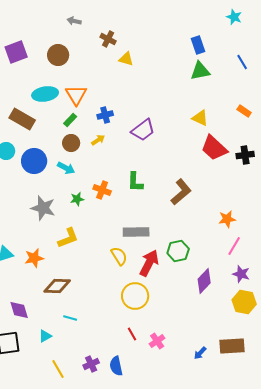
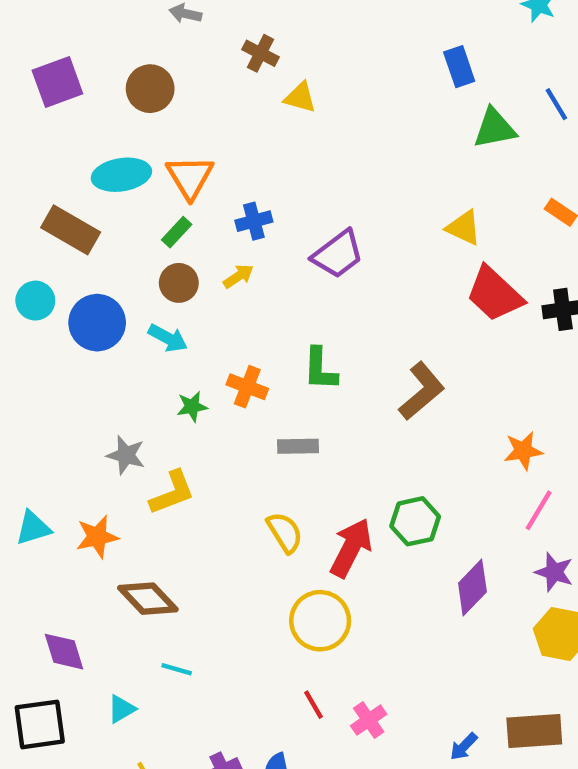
green triangle: (200, 71) -> (495, 128), moved
gray star: (43, 208) -> (126, 455), moved, size x0.7
gray rectangle: (136, 232) -> (298, 446), moved, size x0.7
brown diamond: (57, 286) -> (148, 599), turned 44

